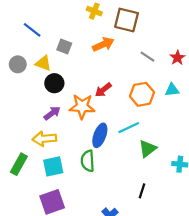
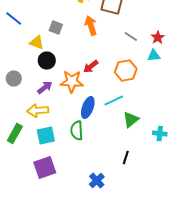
blue line: (32, 30) -> (14, 18), moved
orange arrow: (103, 44) -> (91, 26), turned -84
gray circle: (18, 64) -> (14, 78), moved
cyan triangle: (172, 90) -> (154, 56), moved

